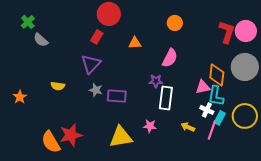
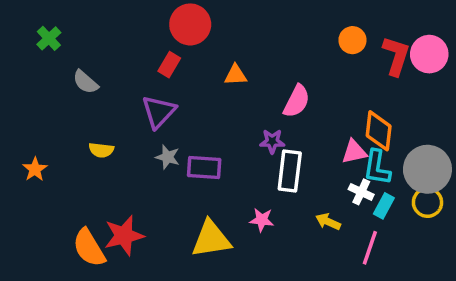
orange circle: (175, 23) -> (352, 40), moved
gray semicircle: (41, 40) -> (86, 82), moved
gray circle: (245, 67) -> (427, 169), moved
yellow circle: (245, 116) -> (427, 202), size x0.7
pink line: (212, 130) -> (370, 248), moved

